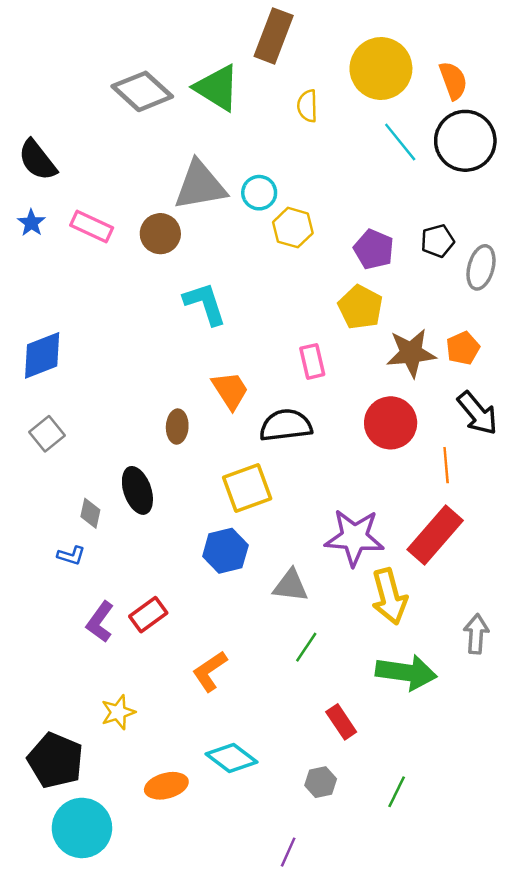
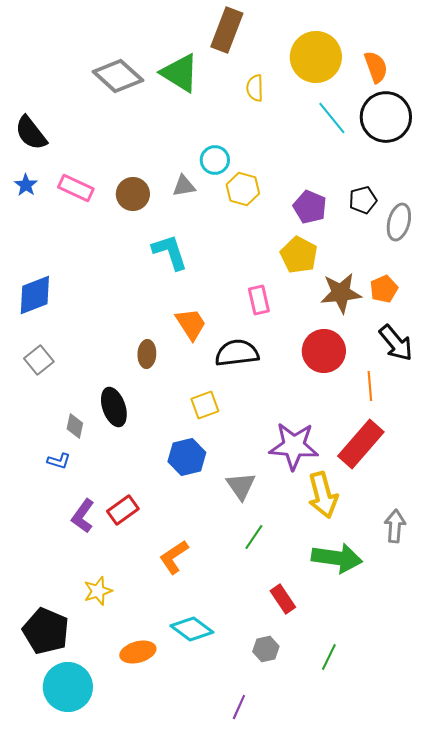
gray triangle: (200, 185) -> (184, 186), moved, size x0.5
yellow square: (247, 488) -> (205, 405), size x0.7
gray triangle: (291, 586) -> (241, 486), turned 48

